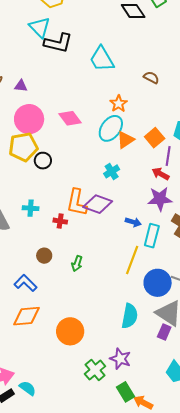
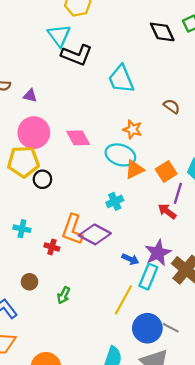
orange star: (119, 104) -> (132, 129), turned -30
cyan ellipse: (111, 128) -> (120, 155), turned 64
purple star: (160, 199) -> (158, 253), moved, turned -30

